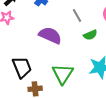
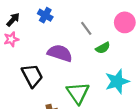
black trapezoid: (22, 67) -> (32, 76), moved

